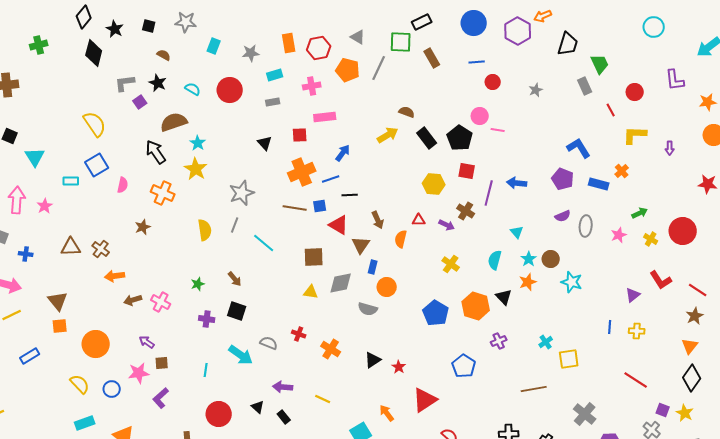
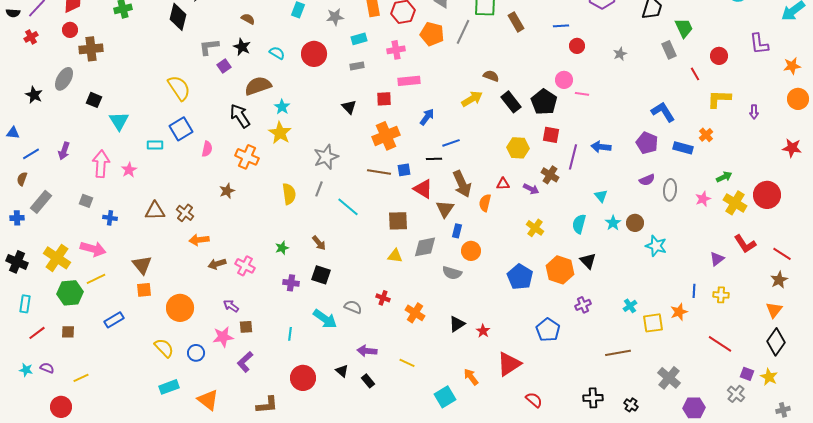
blue line: (331, 179) -> (451, 143), moved
brown arrow: (378, 220) -> (462, 184), size x1.5
yellow cross: (651, 239) -> (735, 203), size x1.6
orange star: (528, 282) -> (679, 312), moved

